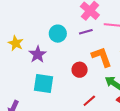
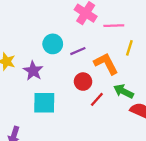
purple line: (86, 32) -> (78, 51), moved
red line: (89, 101) -> (97, 99), moved

